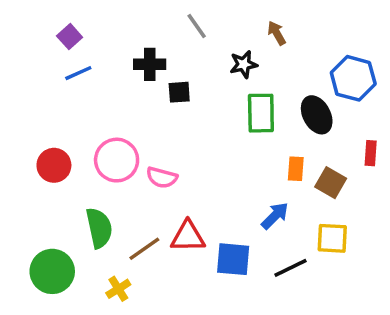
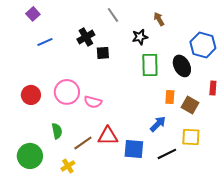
purple square: (70, 37) -> (33, 14), moved
black cross: (150, 64) -> (86, 37), turned -30
green semicircle: (99, 228) -> (57, 131), size x0.7

